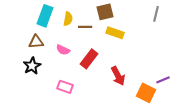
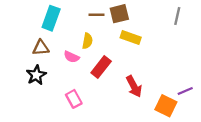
yellow semicircle: (68, 19) -> (87, 41), moved
brown line: (85, 27) -> (97, 15), moved
pink rectangle: (65, 87) -> (74, 99), turned 42

